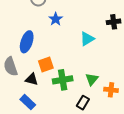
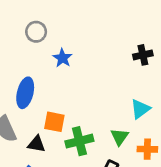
cyan triangle: (87, 39) -> (140, 109), moved
orange square: (46, 64) -> (54, 122), turned 35

